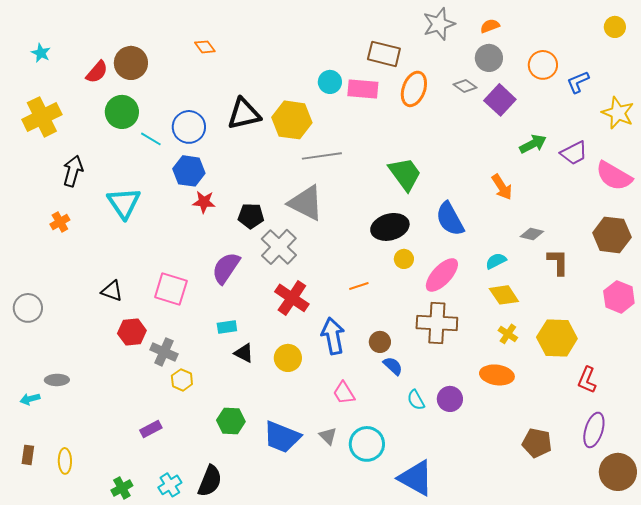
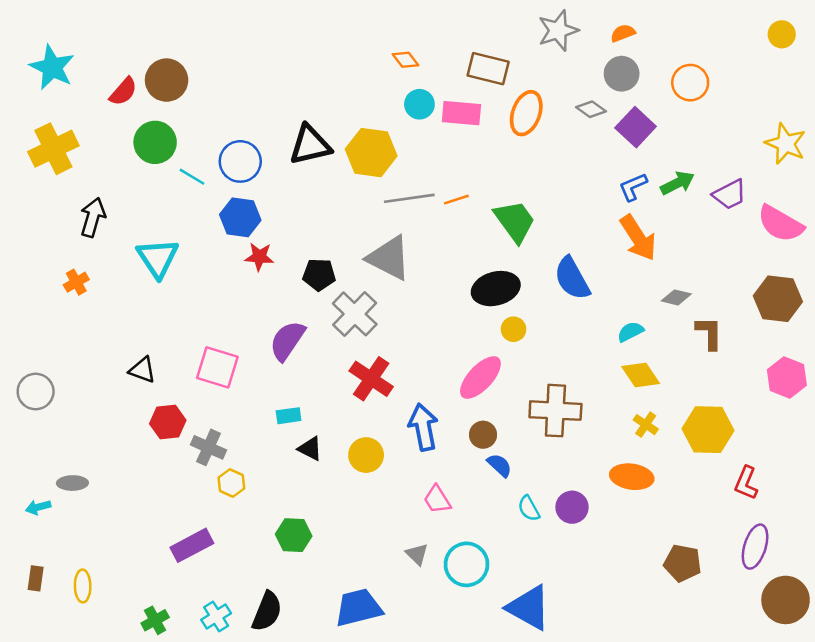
orange diamond: (205, 47) -> (405, 60), moved
cyan star: (41, 53) -> (52, 67), size x1.8
blue L-shape: (578, 82) -> (633, 187), moved
orange arrow: (502, 187) -> (638, 238), size x1.4
pink ellipse: (442, 275) -> (480, 378), moved
orange line: (359, 286) -> (456, 200), moved
purple rectangle: (151, 429) -> (192, 545), size x1.5
blue trapezoid: (282, 437) -> (358, 608), moved, turned 144

